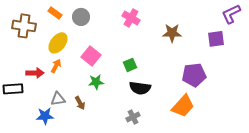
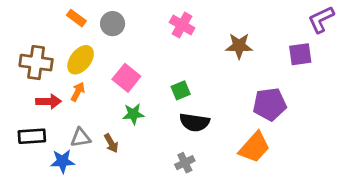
brown cross: (24, 26) -> (36, 63), moved
black rectangle: (13, 89) -> (32, 136), moved

